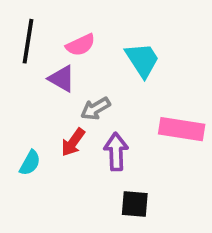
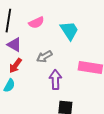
purple triangle: (62, 79) -> (14, 45), moved
red arrow: (73, 142) -> (15, 66), moved

